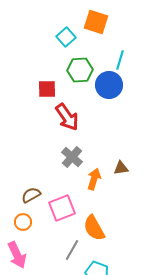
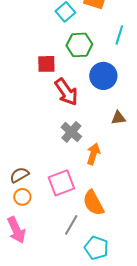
blue circle: (109, 85) -> (103, 76), moved
brown triangle: (121, 168) -> (118, 118), moved
brown semicircle: (31, 195) -> (19, 175), moved

